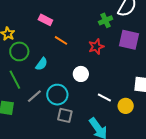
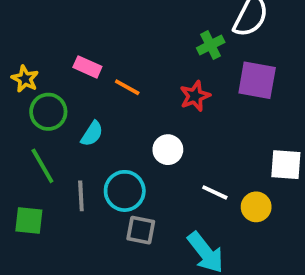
pink rectangle: (45, 20) -> (87, 67), moved
gray line: (34, 96) -> (81, 196), turned -49

